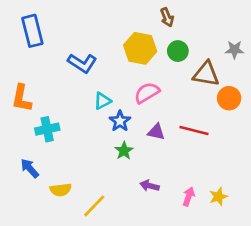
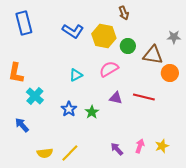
green circle: (178, 51) -> (128, 46), moved
blue L-shape: (82, 63) -> (73, 31), moved
blue star: (120, 121) -> (69, 109), moved
cyan cross: (47, 129) -> (35, 96), turned -36
purple arrow: (150, 186) -> (117, 149), moved, turned 32
yellow semicircle: (61, 190) -> (45, 153), moved

